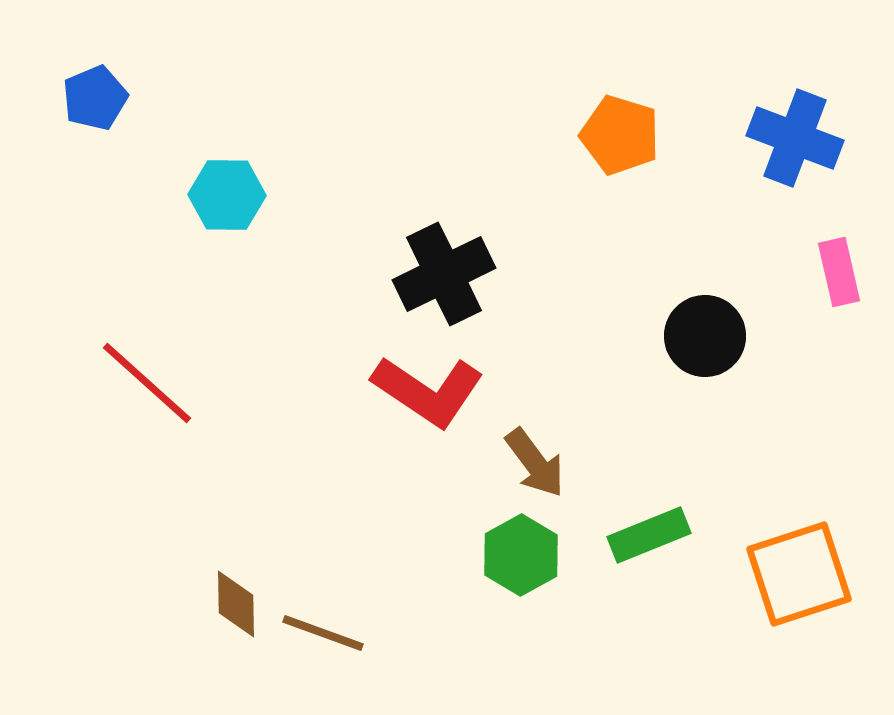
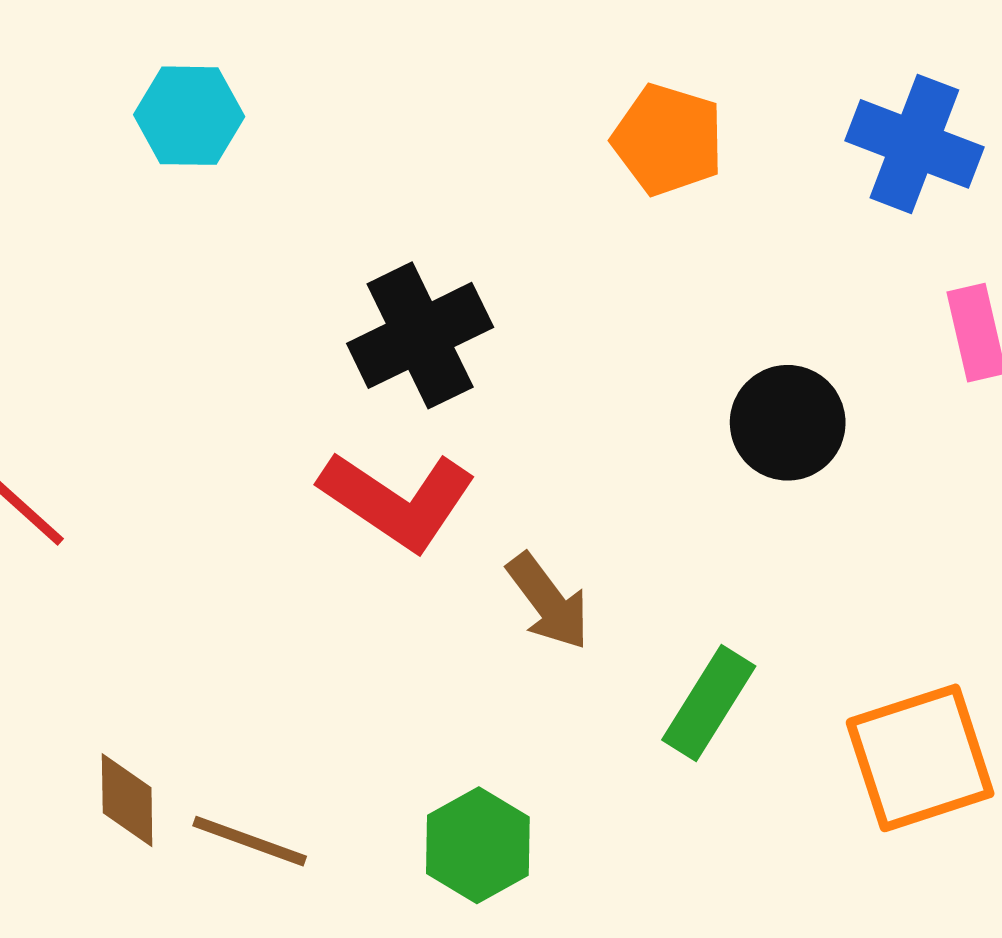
cyan hexagon: (227, 195) -> (189, 116), moved
green rectangle: (649, 535) -> (709, 703), turned -36
green hexagon: (521, 555) -> (478, 845), moved

